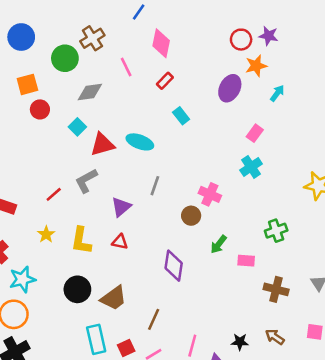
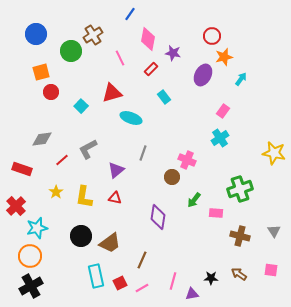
purple star: (269, 36) -> (173, 53), moved
gray diamond: (90, 92) -> (42, 139), moved
red triangle: (102, 144) -> (112, 93), moved
green cross: (276, 231) -> (240, 189), size x1.4

